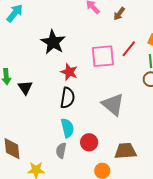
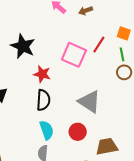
brown arrow: (119, 14) -> (86, 11), turned 40
pink square: (103, 56) -> (74, 55), turned 35
red circle: (89, 142) -> (78, 132), moved

